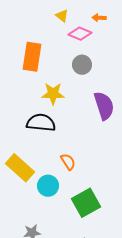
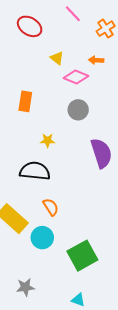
orange rectangle: (32, 57) -> (25, 101), size x0.7
yellow star: (53, 94) -> (48, 140), size x0.6
orange semicircle: (68, 162) -> (51, 207), moved

